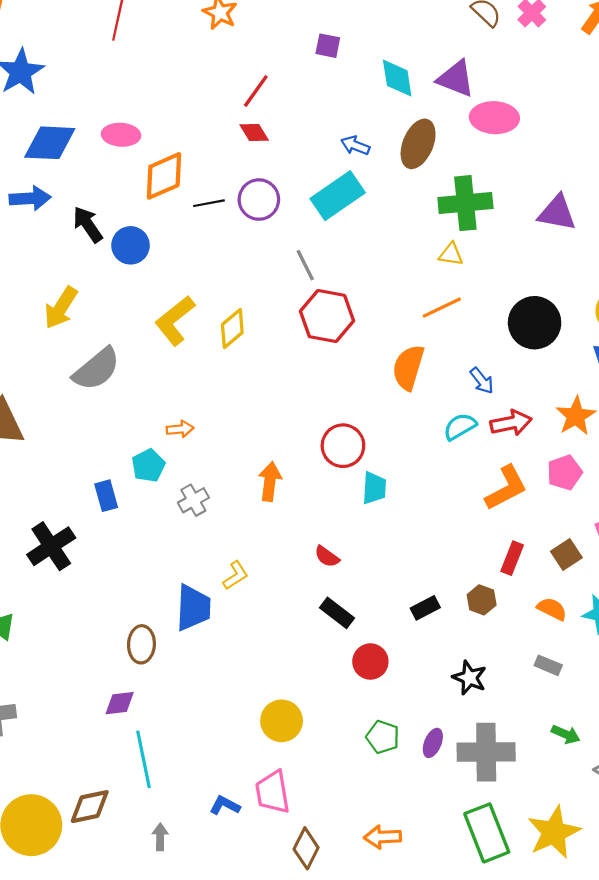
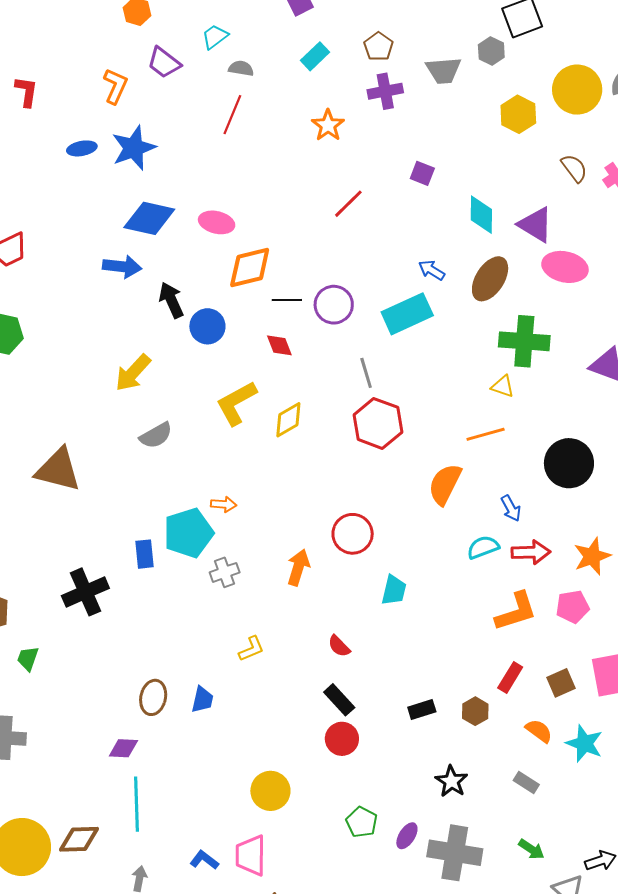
red diamond: (254, 133) -> (279, 345), moved
gray semicircle: (96, 369) -> (156, 435), size x0.7
red circle: (343, 446) -> (353, 534), moved
cyan pentagon: (148, 465) -> (188, 533), size x1.6
blue trapezoid: (193, 608) -> (202, 700), moved, size x0.6
red circle: (370, 662) -> (342, 739), moved

